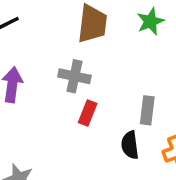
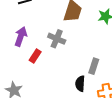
red rectangle: (88, 113) -> (35, 56), moved

